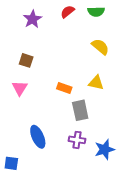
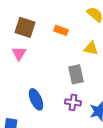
brown square: (26, 60) -> (25, 27), size x1.5
orange rectangle: (64, 88) -> (61, 30), moved

